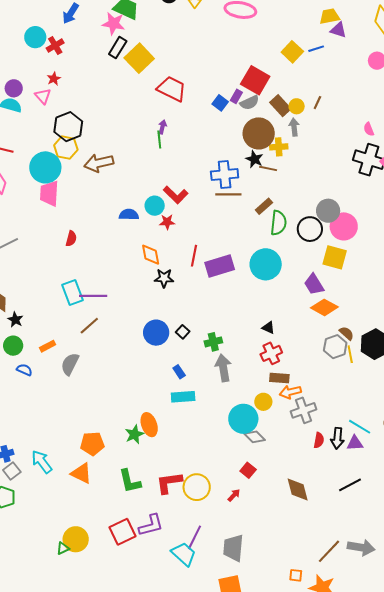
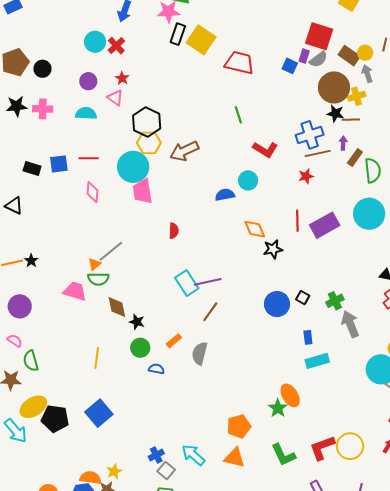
purple circle: (14, 88) -> (88, 81), moved
purple arrow: (162, 127) -> (343, 143), moved
red L-shape: (176, 195) -> (265, 149), moved
red star: (167, 222) -> (306, 176), moved
blue rectangle: (179, 372) -> (308, 337), turned 40

